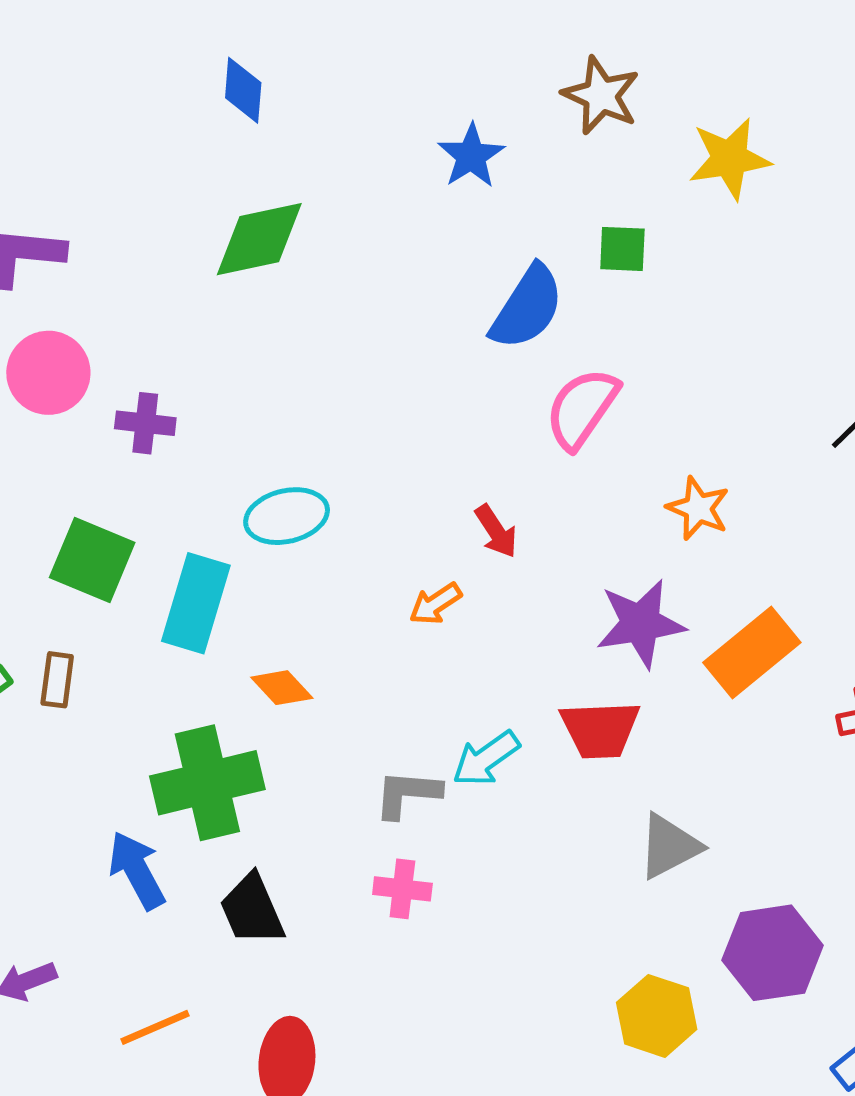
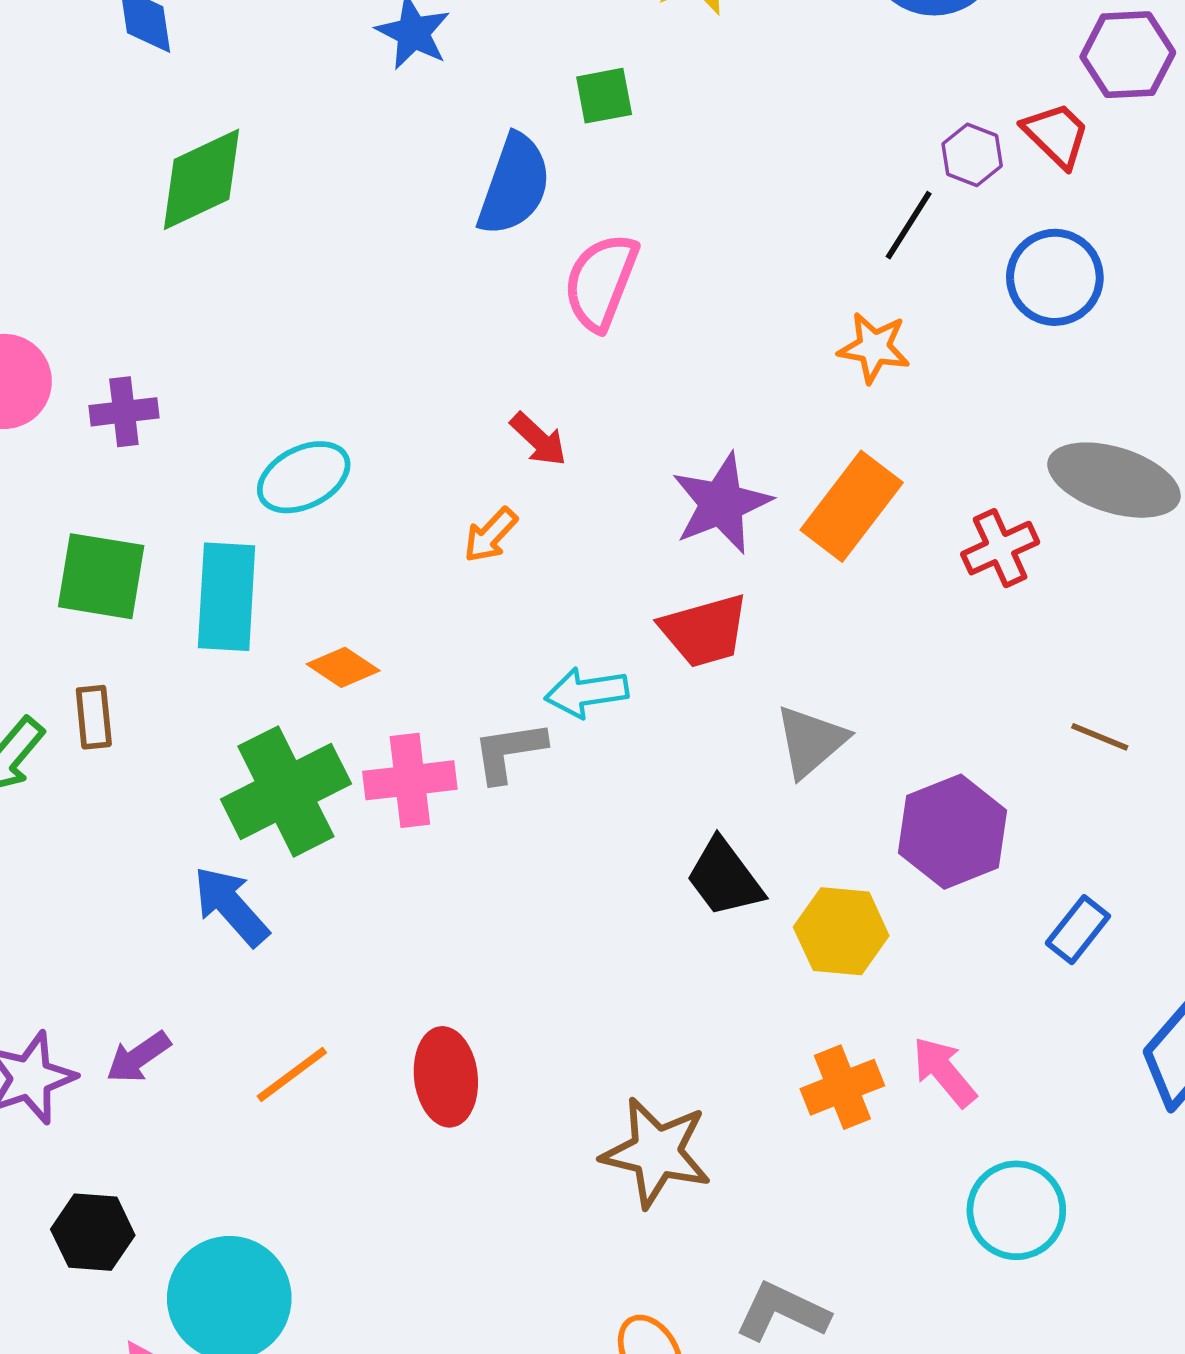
orange star: (698, 508) -> (874, 348), moved
cyan arrow: (486, 759) -> (586, 692), turned 40
pink cross: (402, 889) -> (410, 780), moved, size x1.4
black trapezoid: (252, 910) -> (724, 878), moved

